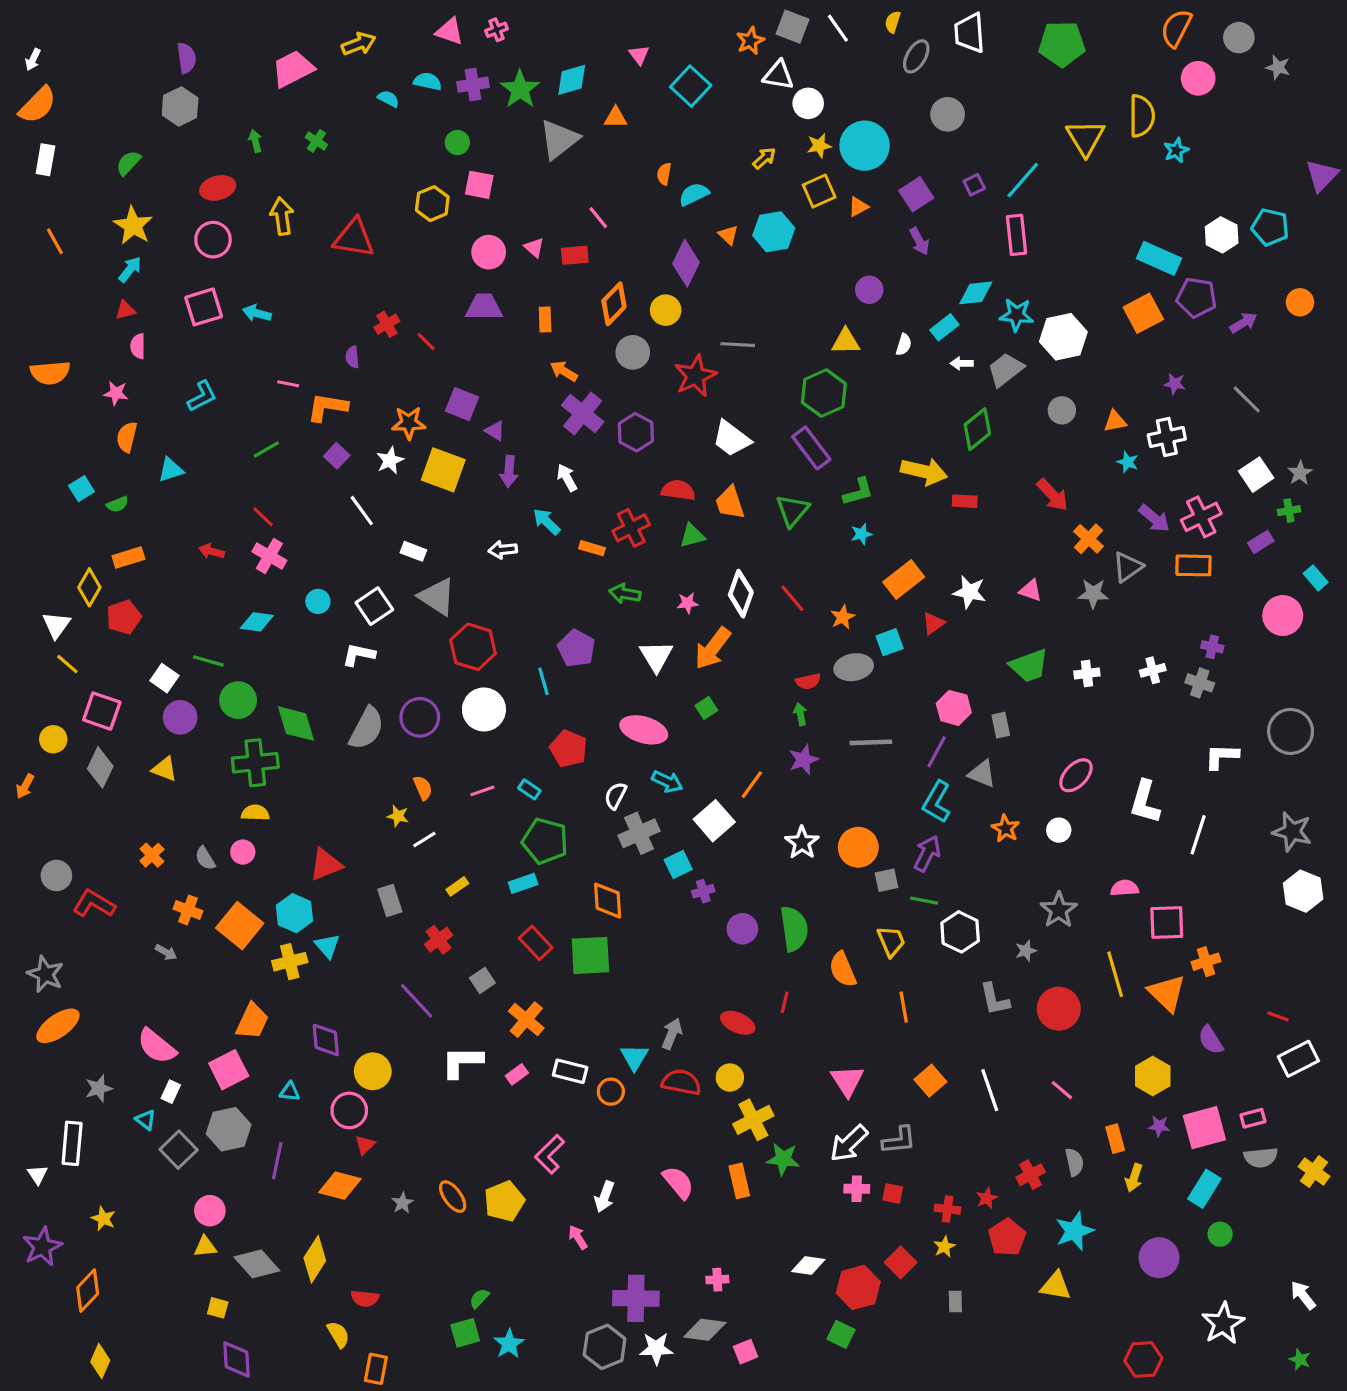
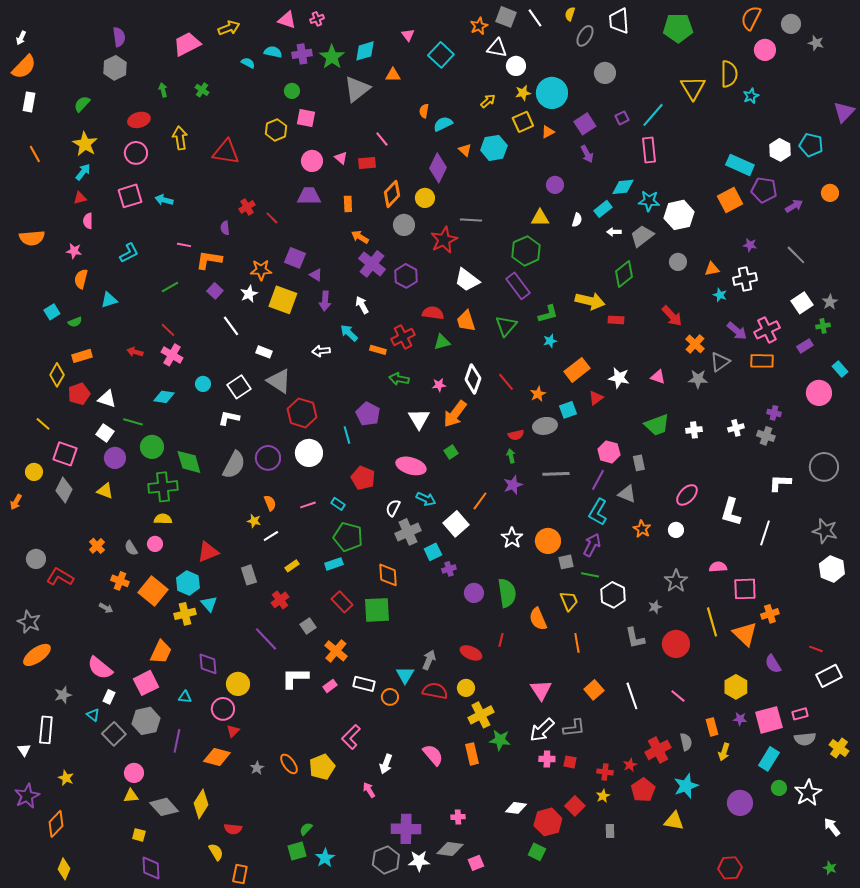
white triangle: (56, 625) -> (107, 399), moved, turned -48
red cross: (1031, 1175) -> (658, 750), size x1.4
white star: (1223, 1323) -> (808, 793), moved

